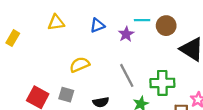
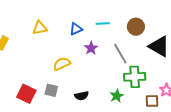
cyan line: (142, 20) -> (103, 23), moved
purple star: (126, 34) -> (91, 48), moved
gray line: (127, 75) -> (120, 54), moved

